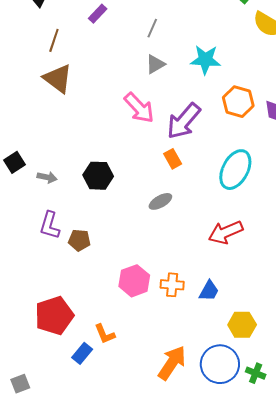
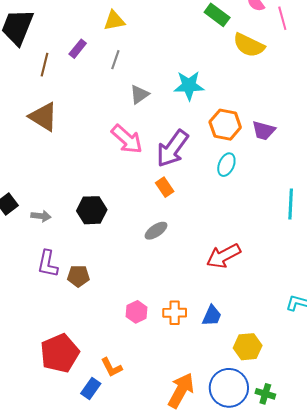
gray line: (152, 28) -> (115, 60), moved
brown line: (54, 40) -> (45, 65), moved
cyan ellipse: (235, 170) -> (226, 165), moved, size x0.6
pink hexagon: (134, 281) -> (137, 312), size x0.7

